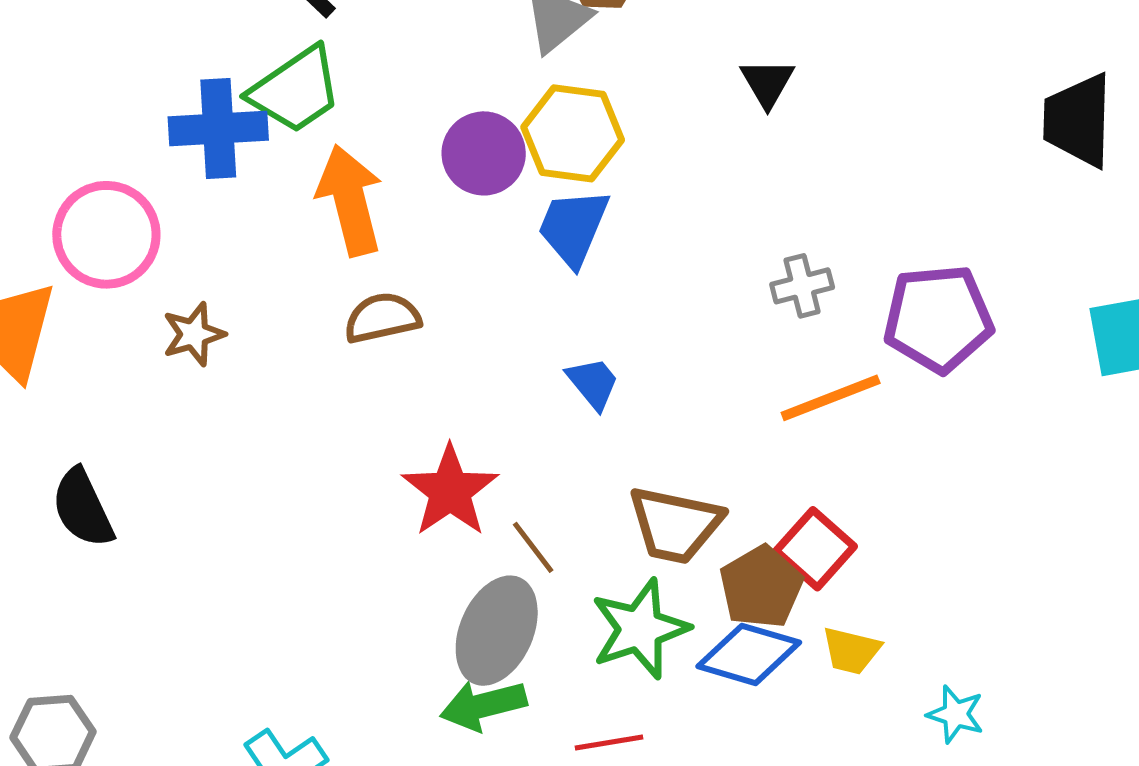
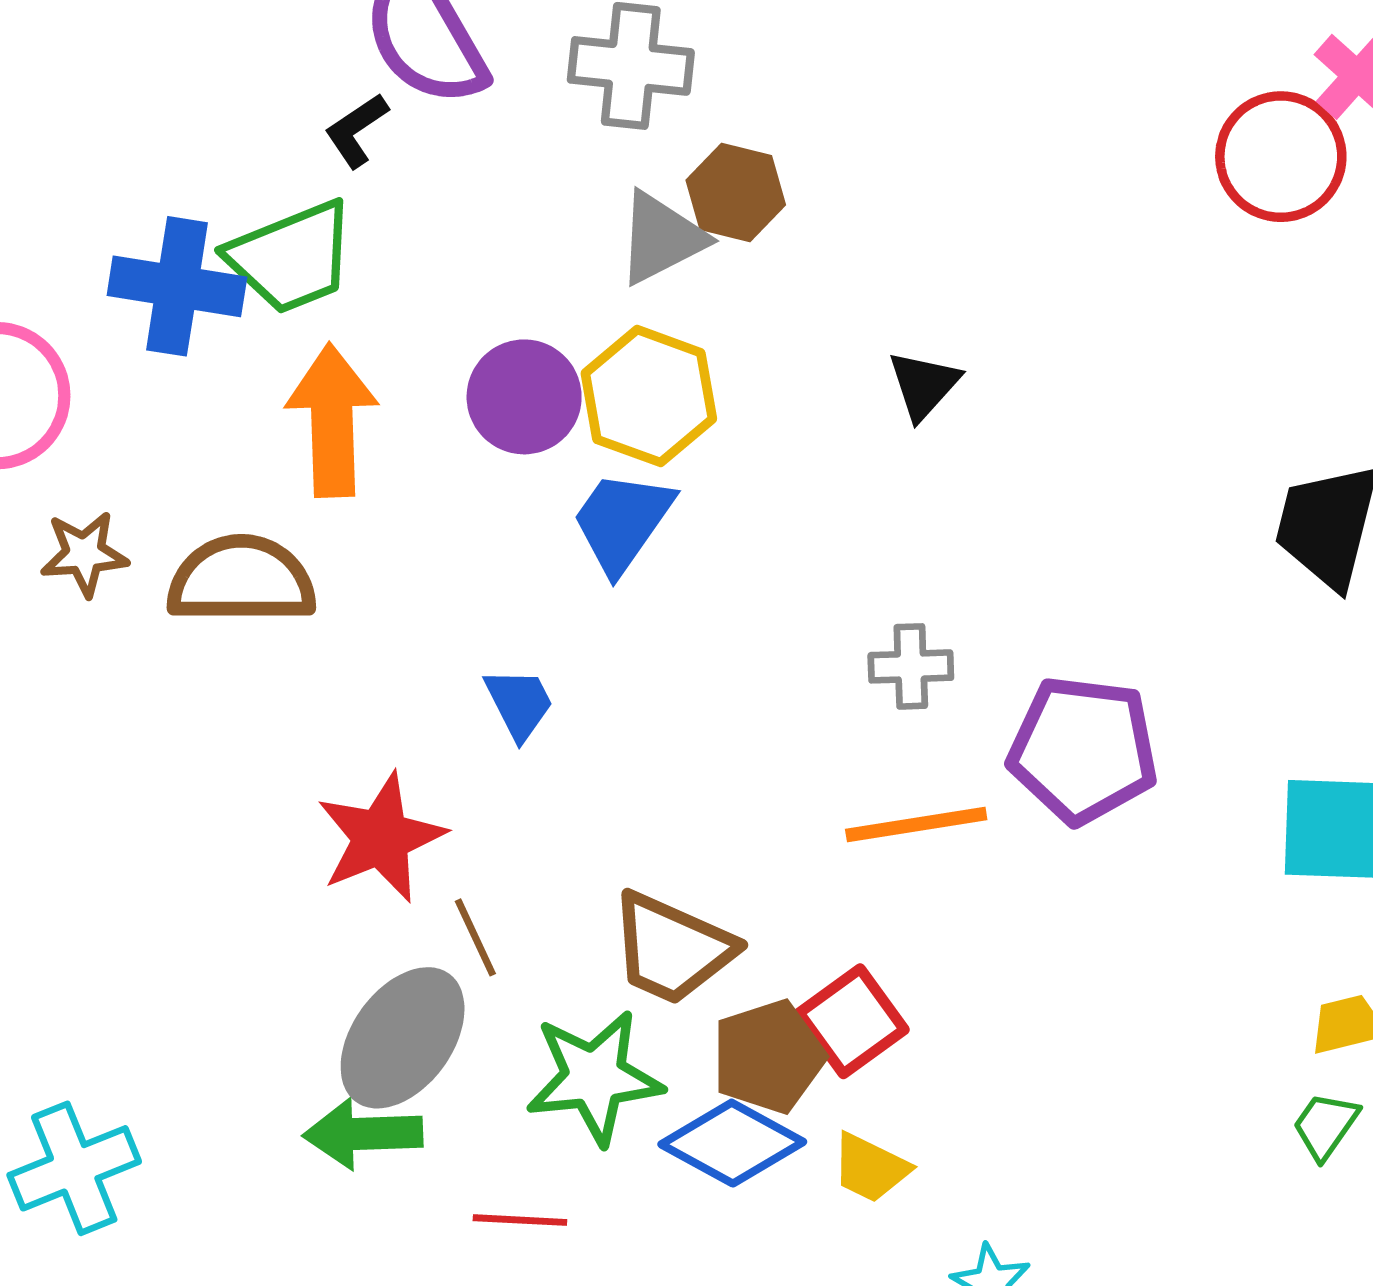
brown semicircle: (382, 318) -> (241, 580), moved, size x1.4
blue trapezoid: (593, 383) -> (519, 703), moved

